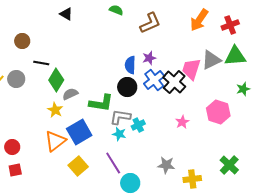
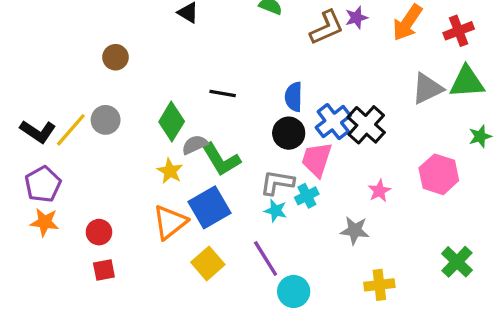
purple star: (149, 58) -> (356, 18), moved
black line: (41, 63) -> (223, 94), moved
pink trapezoid: (191, 69) -> (317, 159), moved
green L-shape: (101, 103) -> (221, 159), moved, turned 50
gray star: (166, 165) -> (355, 230), moved
yellow cross: (192, 179) -> (379, 285), moved

